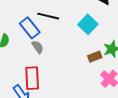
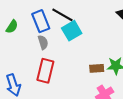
cyan square: (88, 24) -> (72, 31), moved
red rectangle: (32, 78) -> (45, 71), moved

